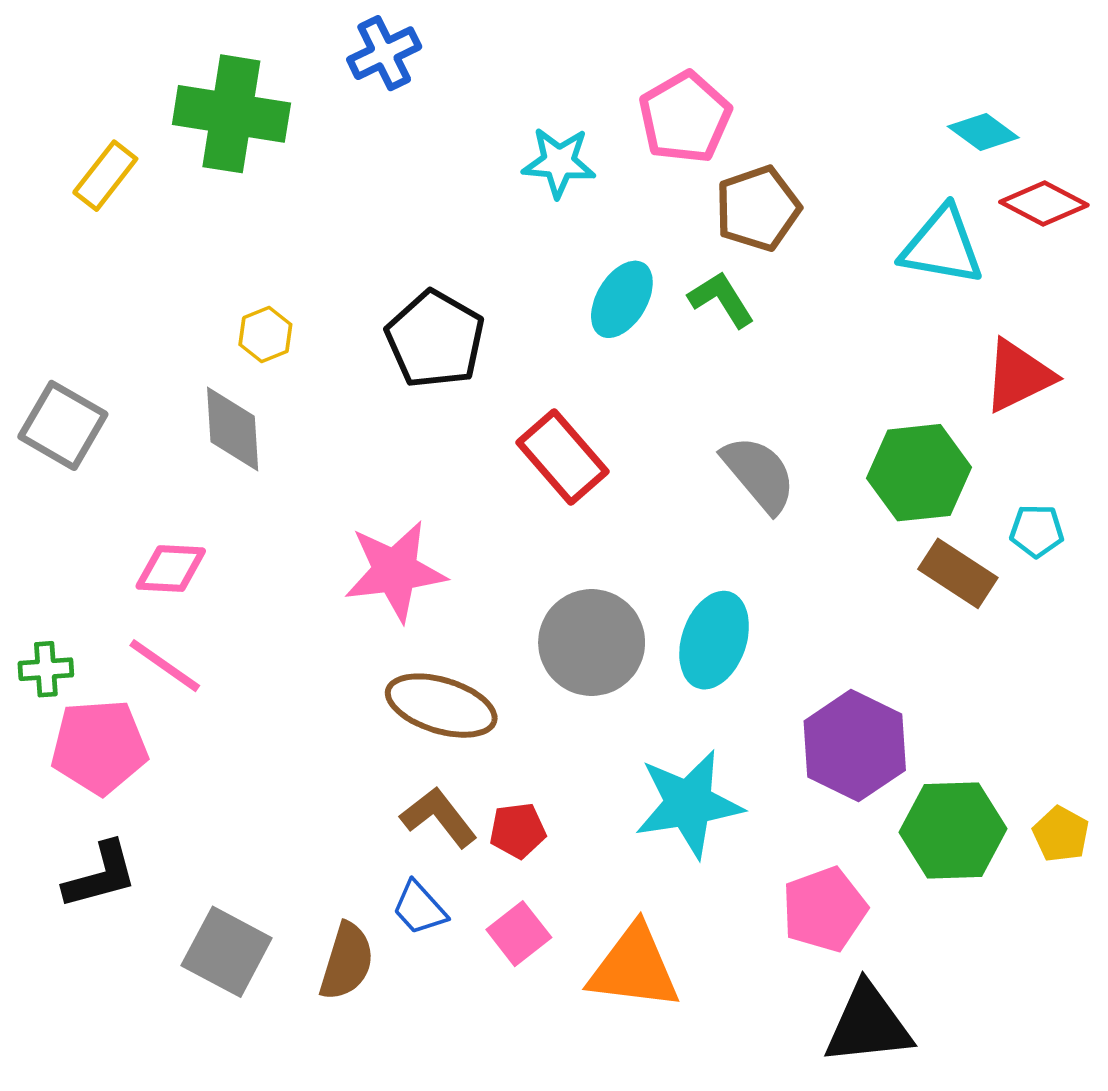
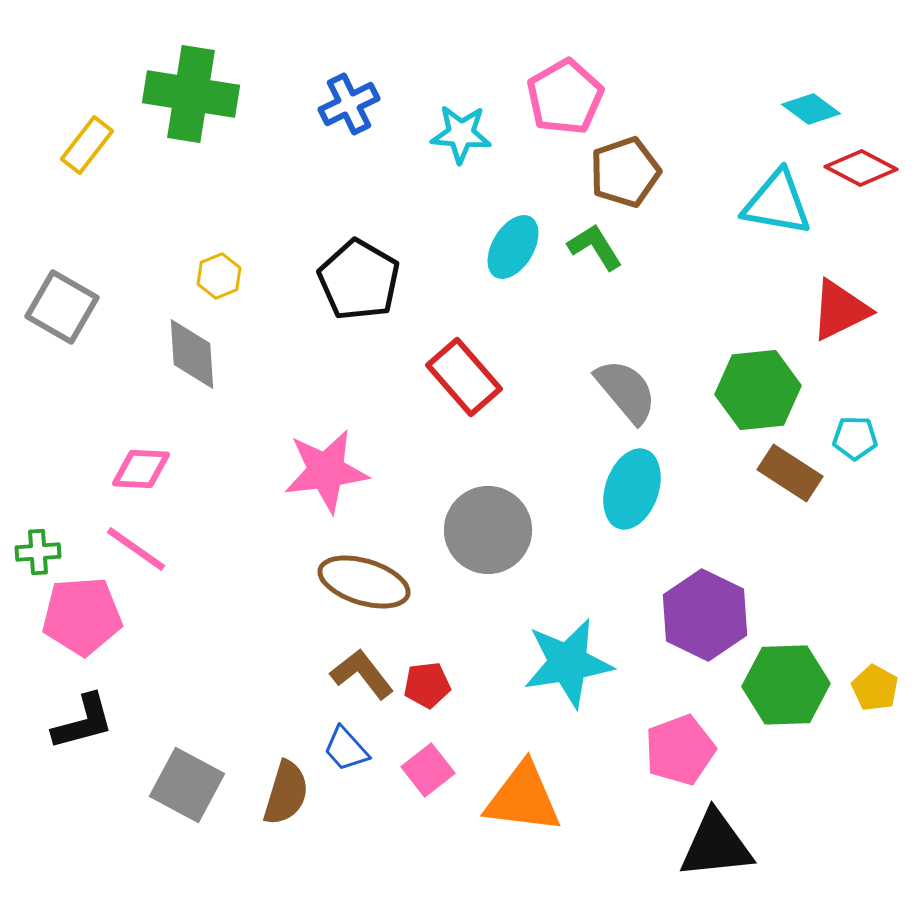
blue cross: (384, 53) -> (349, 104), moved
gray square: (63, 425) -> (62, 307), moved
cyan ellipse: (714, 640) -> (632, 489), moved

